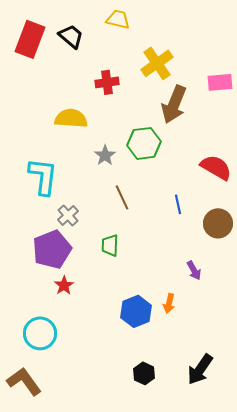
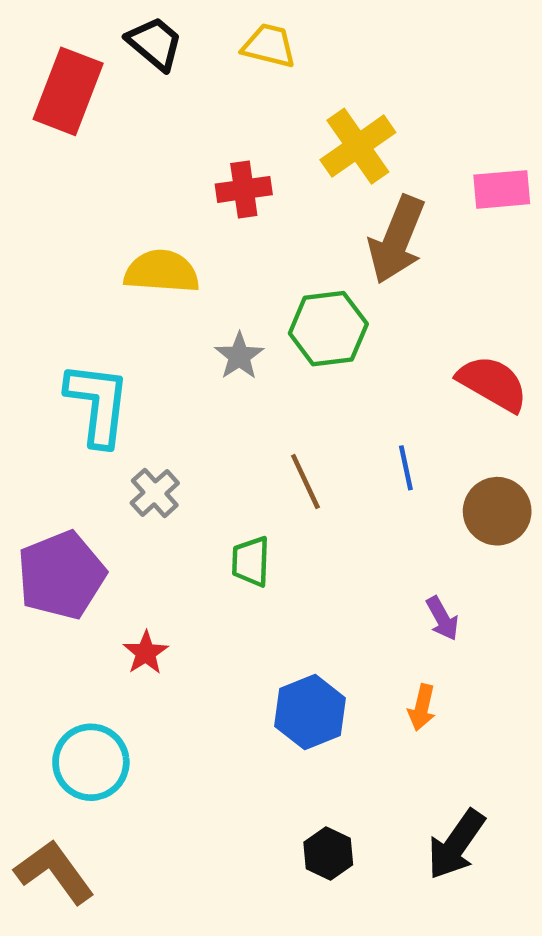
black trapezoid: (71, 36) -> (155, 43), moved
brown line: (122, 197) -> (305, 482), moved
purple pentagon: (52, 249) -> (61, 575), moved
orange arrow: (169, 303) -> (422, 707), moved

